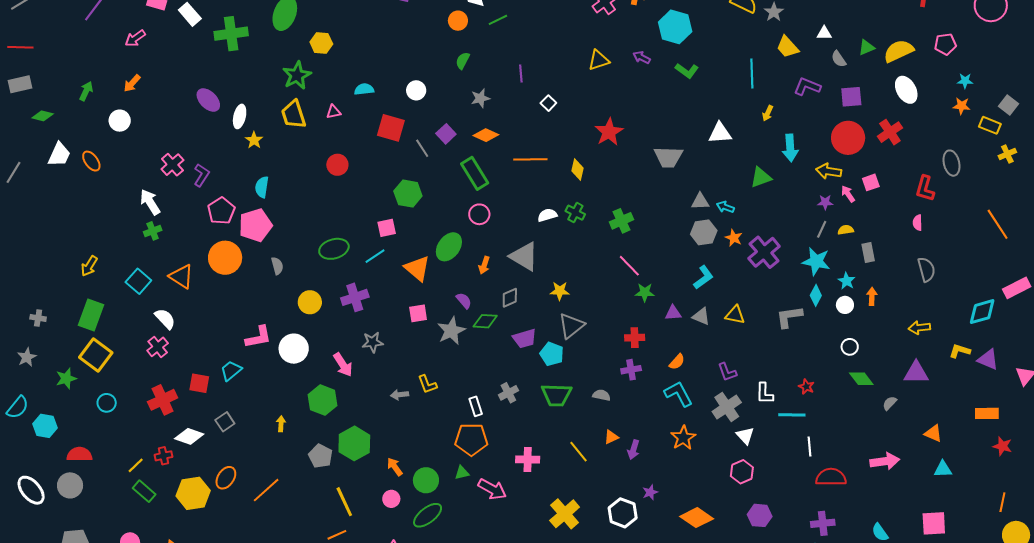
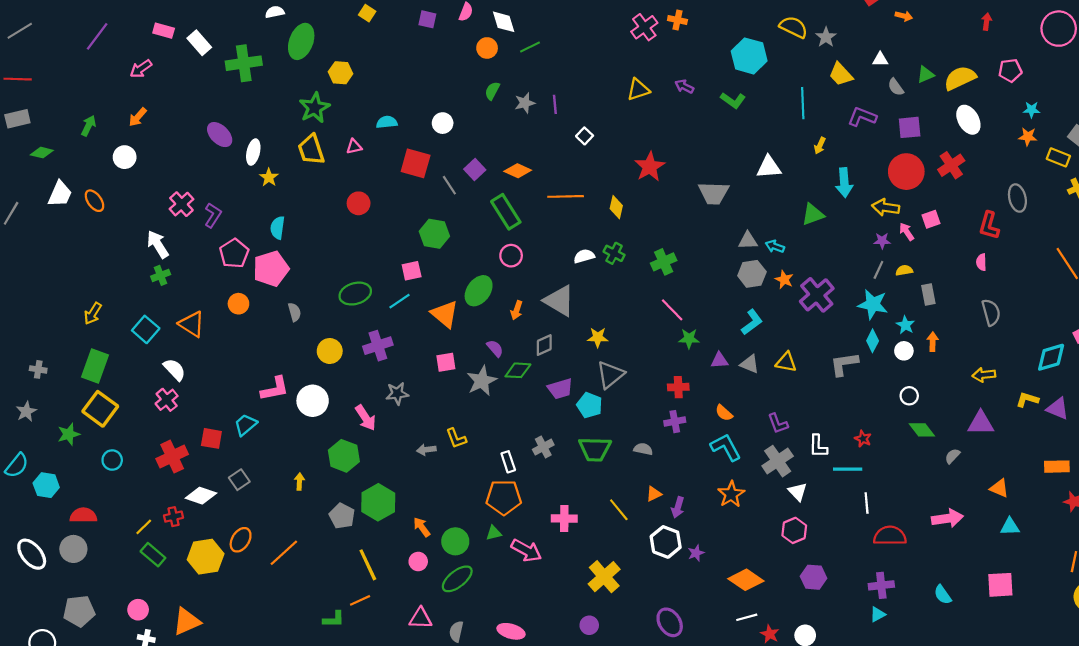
cyan hexagon: (675, 27) -> (749, 56), moved
gray star: (480, 98) -> (525, 103), moved
orange circle: (225, 258) -> (238, 304), size x0.6
orange semicircle: (677, 362) -> (724, 413), turned 90
white hexagon: (623, 513) -> (666, 542), moved

